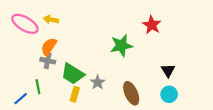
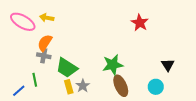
green star: (121, 46) -> (113, 65), moved
black triangle: (168, 70) -> (168, 65), moved
gray star: (98, 82) -> (83, 86), moved
yellow rectangle: (75, 94) -> (69, 87), turned -32

